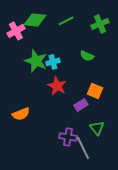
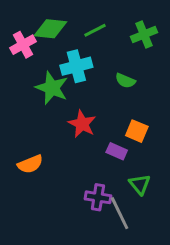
cyan cross: (53, 62) -> (76, 66), moved, size x1.5
purple rectangle: (81, 105) -> (117, 151), turned 56

